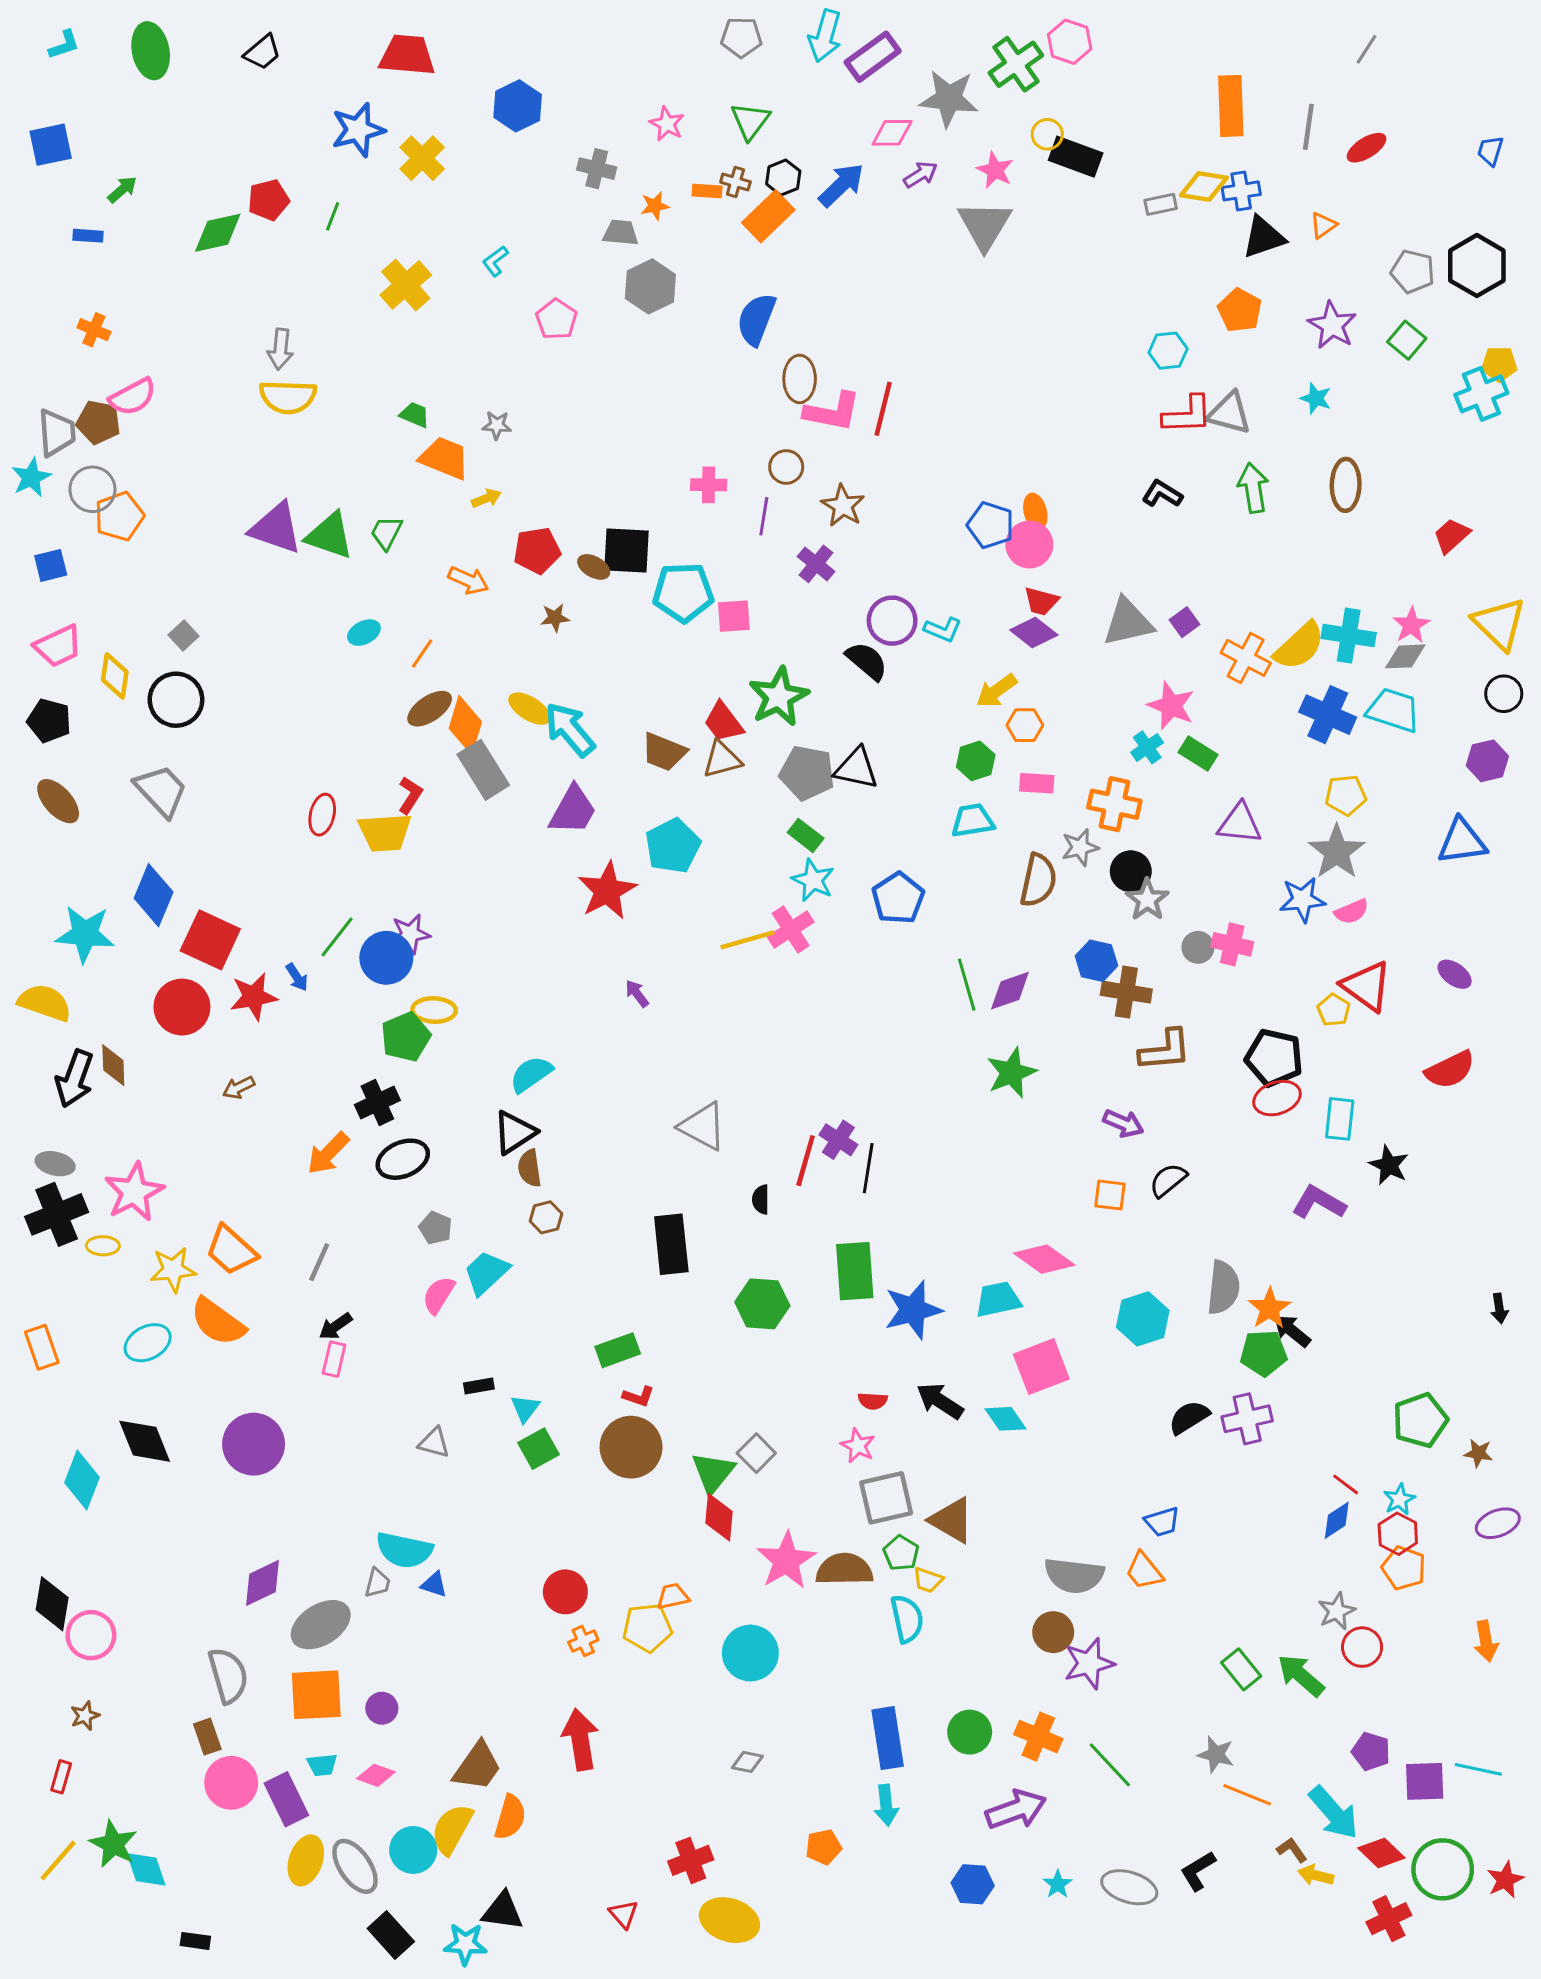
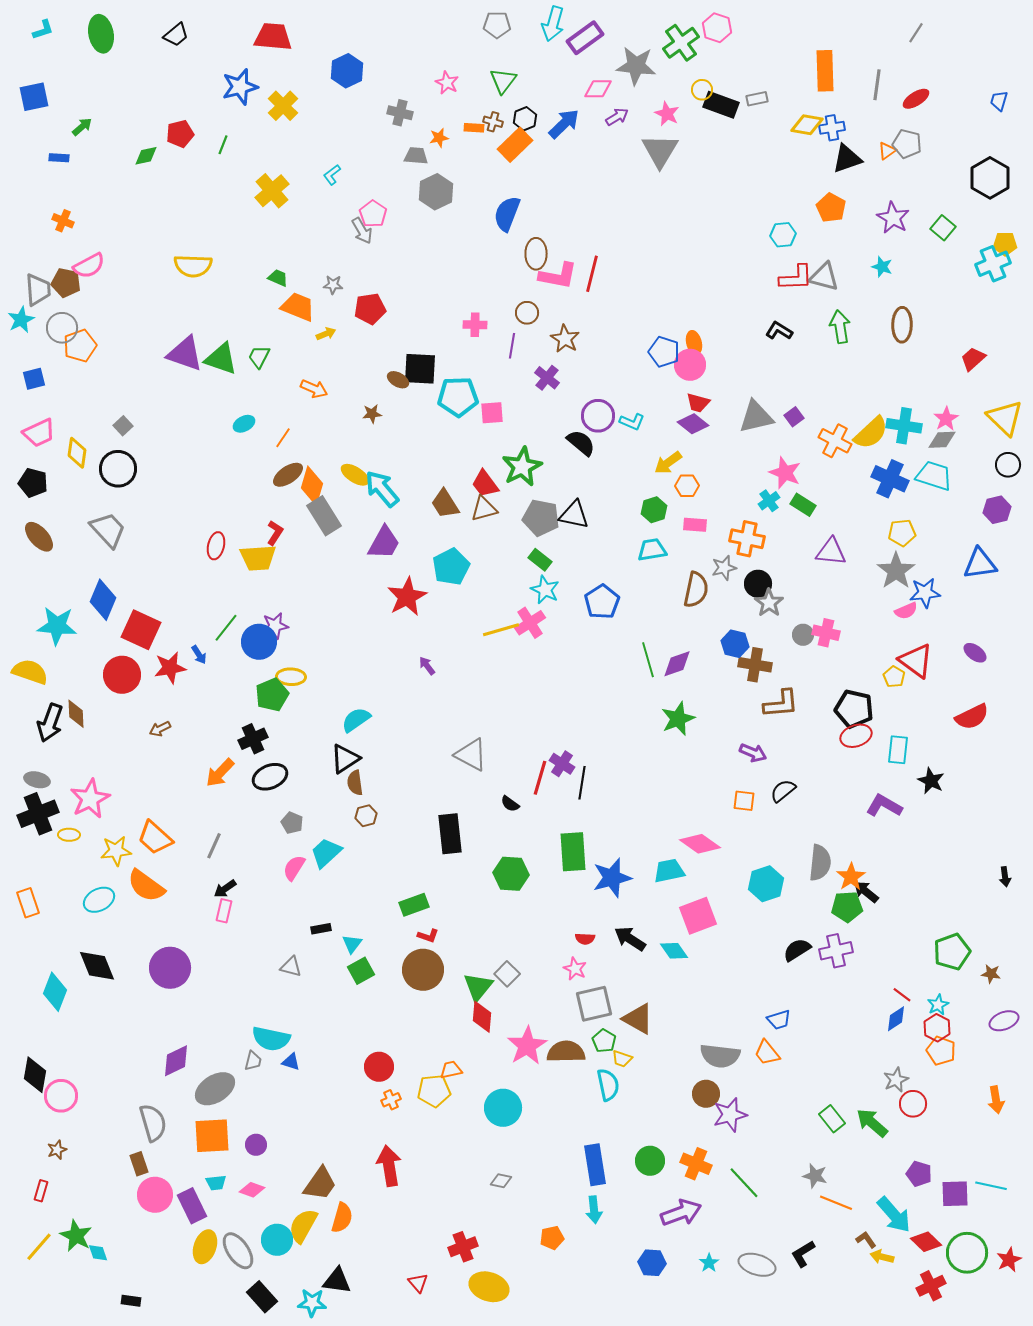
gray rectangle: (1161, 204) -> (757, 99), moved
green diamond: (218, 233) -> (146, 156), size x0.7
gray pentagon: (1413, 272) -> (907, 144), moved
gray arrow: (280, 349) -> (362, 231), moved, turned -36
red pentagon: (537, 551) -> (370, 309), moved
brown trapezoid: (664, 752) -> (445, 504), turned 36
blue star: (1302, 900) -> (925, 593), moved
black semicircle: (761, 1199) -> (510, 804), turned -54
cyan diamond: (146, 1869) -> (98, 1253), size x0.7

